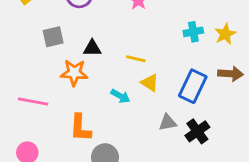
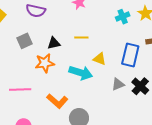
yellow line: (136, 59) -> (81, 38), moved
cyan arrow: (120, 96) -> (81, 73), size x1.6
orange L-shape: (80, 128) -> (57, 101), turned -40

